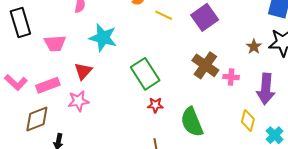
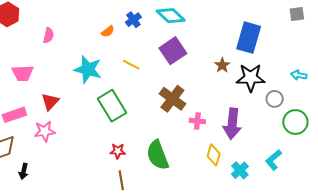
yellow line: (164, 15) -> (131, 65), moved
cyan star: (103, 38) -> (88, 69), moved
brown star: (254, 47) -> (222, 65), moved
pink cross: (231, 77) -> (197, 121), moved
red star: (155, 105) -> (118, 151), moved

